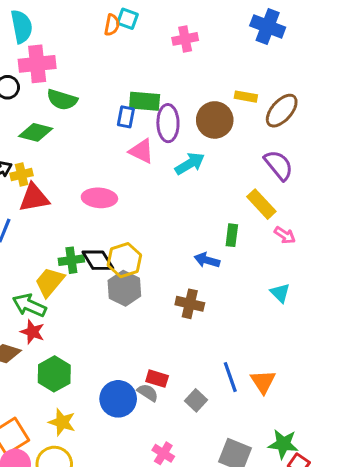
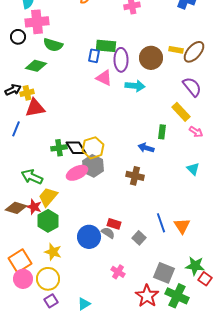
yellow rectangle: (246, 97) -> (176, 50), moved
cyan arrow: (190, 164) -> (135, 86), turned 36
pink ellipse: (99, 198) -> (77, 173), moved, turned -30
yellow trapezoid: (50, 282) -> (48, 197), moved
red star: (32, 332) -> (34, 207), moved

